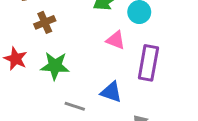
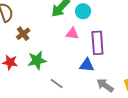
blue triangle: (111, 92) -> (87, 65), moved
gray line: (75, 106) -> (57, 83), turned 32

